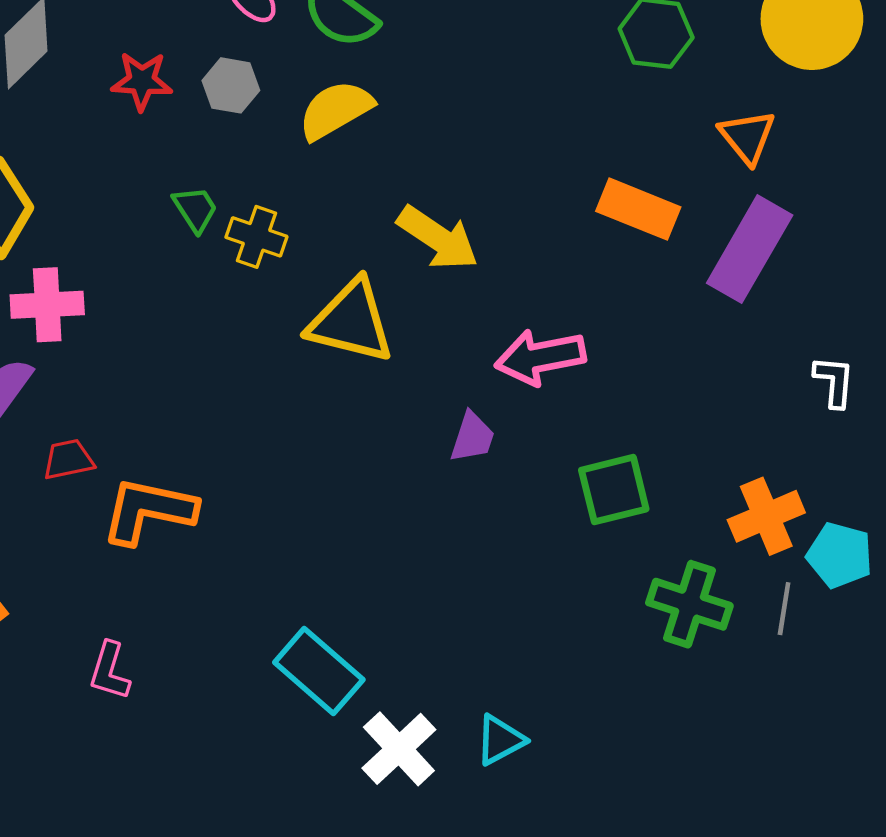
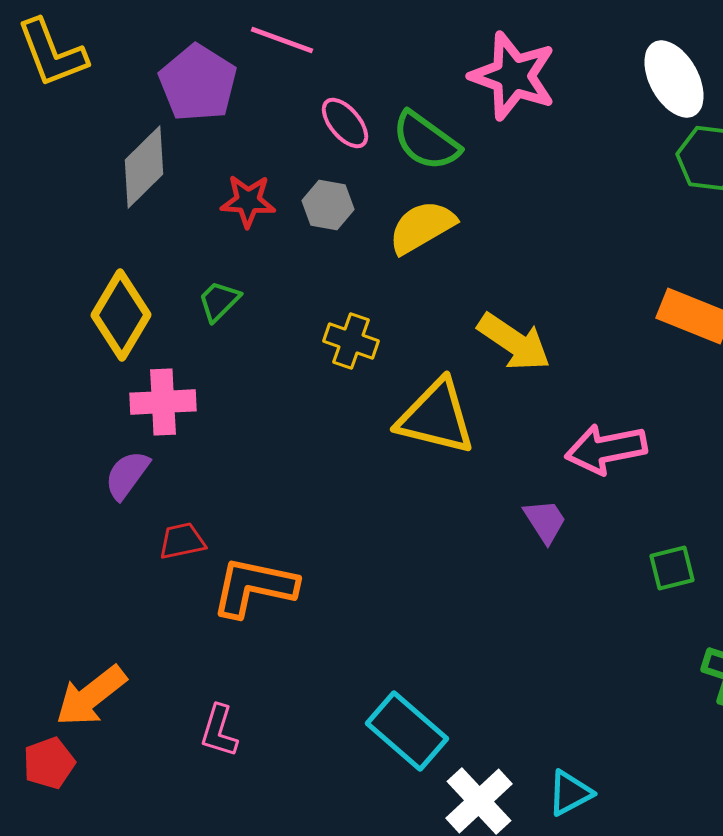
green trapezoid: (195, 209) -> (219, 301), moved, turned -102
purple trapezoid: (472, 437) -> (545, 521), turned -51
green square: (614, 490) -> (672, 568), size x0.7

